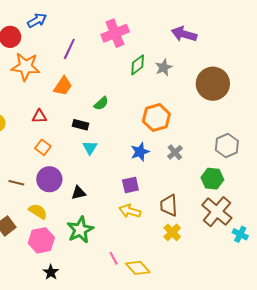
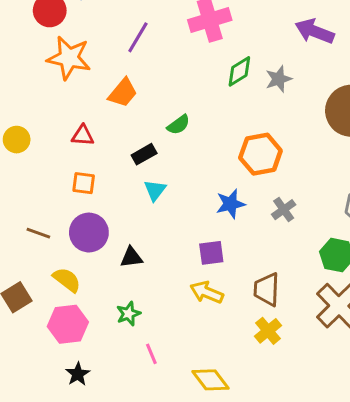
black rectangle: (81, 125) -> (144, 154), turned -49
orange square: (43, 147) -> (84, 183), turned -35
green star: (80, 230) -> (128, 314), size x0.6
pink line: (114, 258) -> (151, 354), moved

